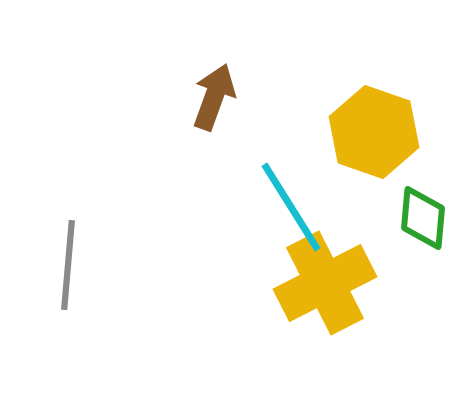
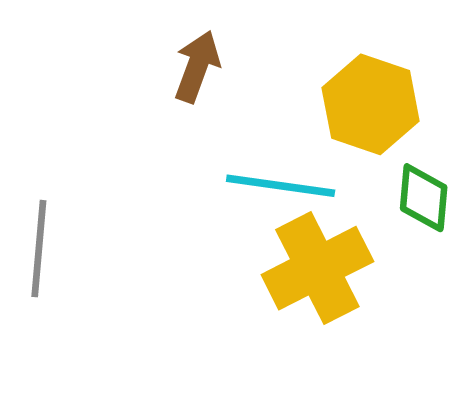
cyan line: (291, 207) -> (281, 186), turned -50

